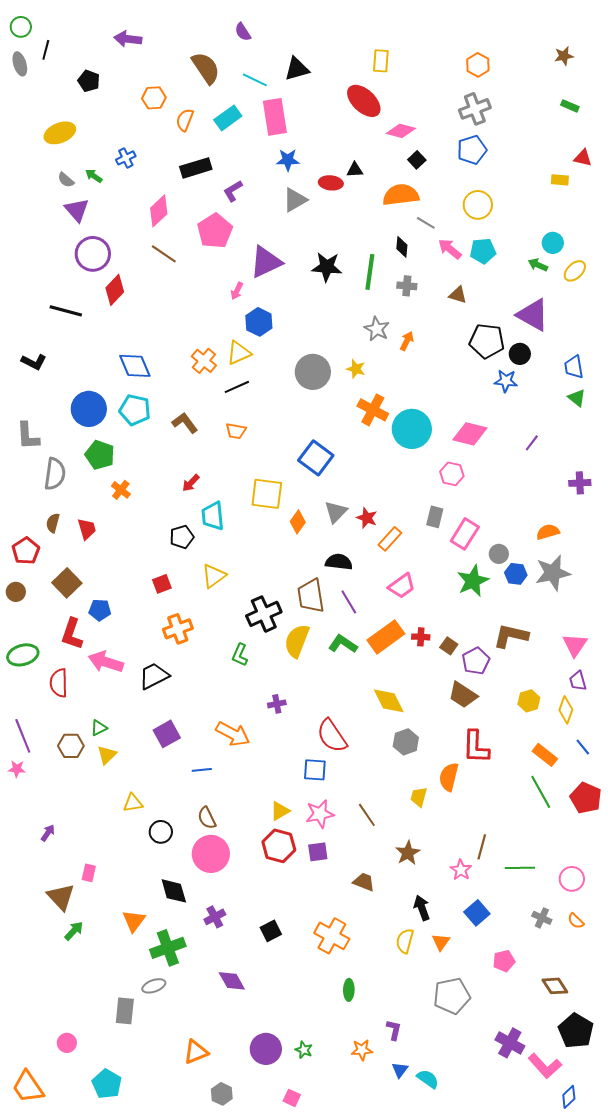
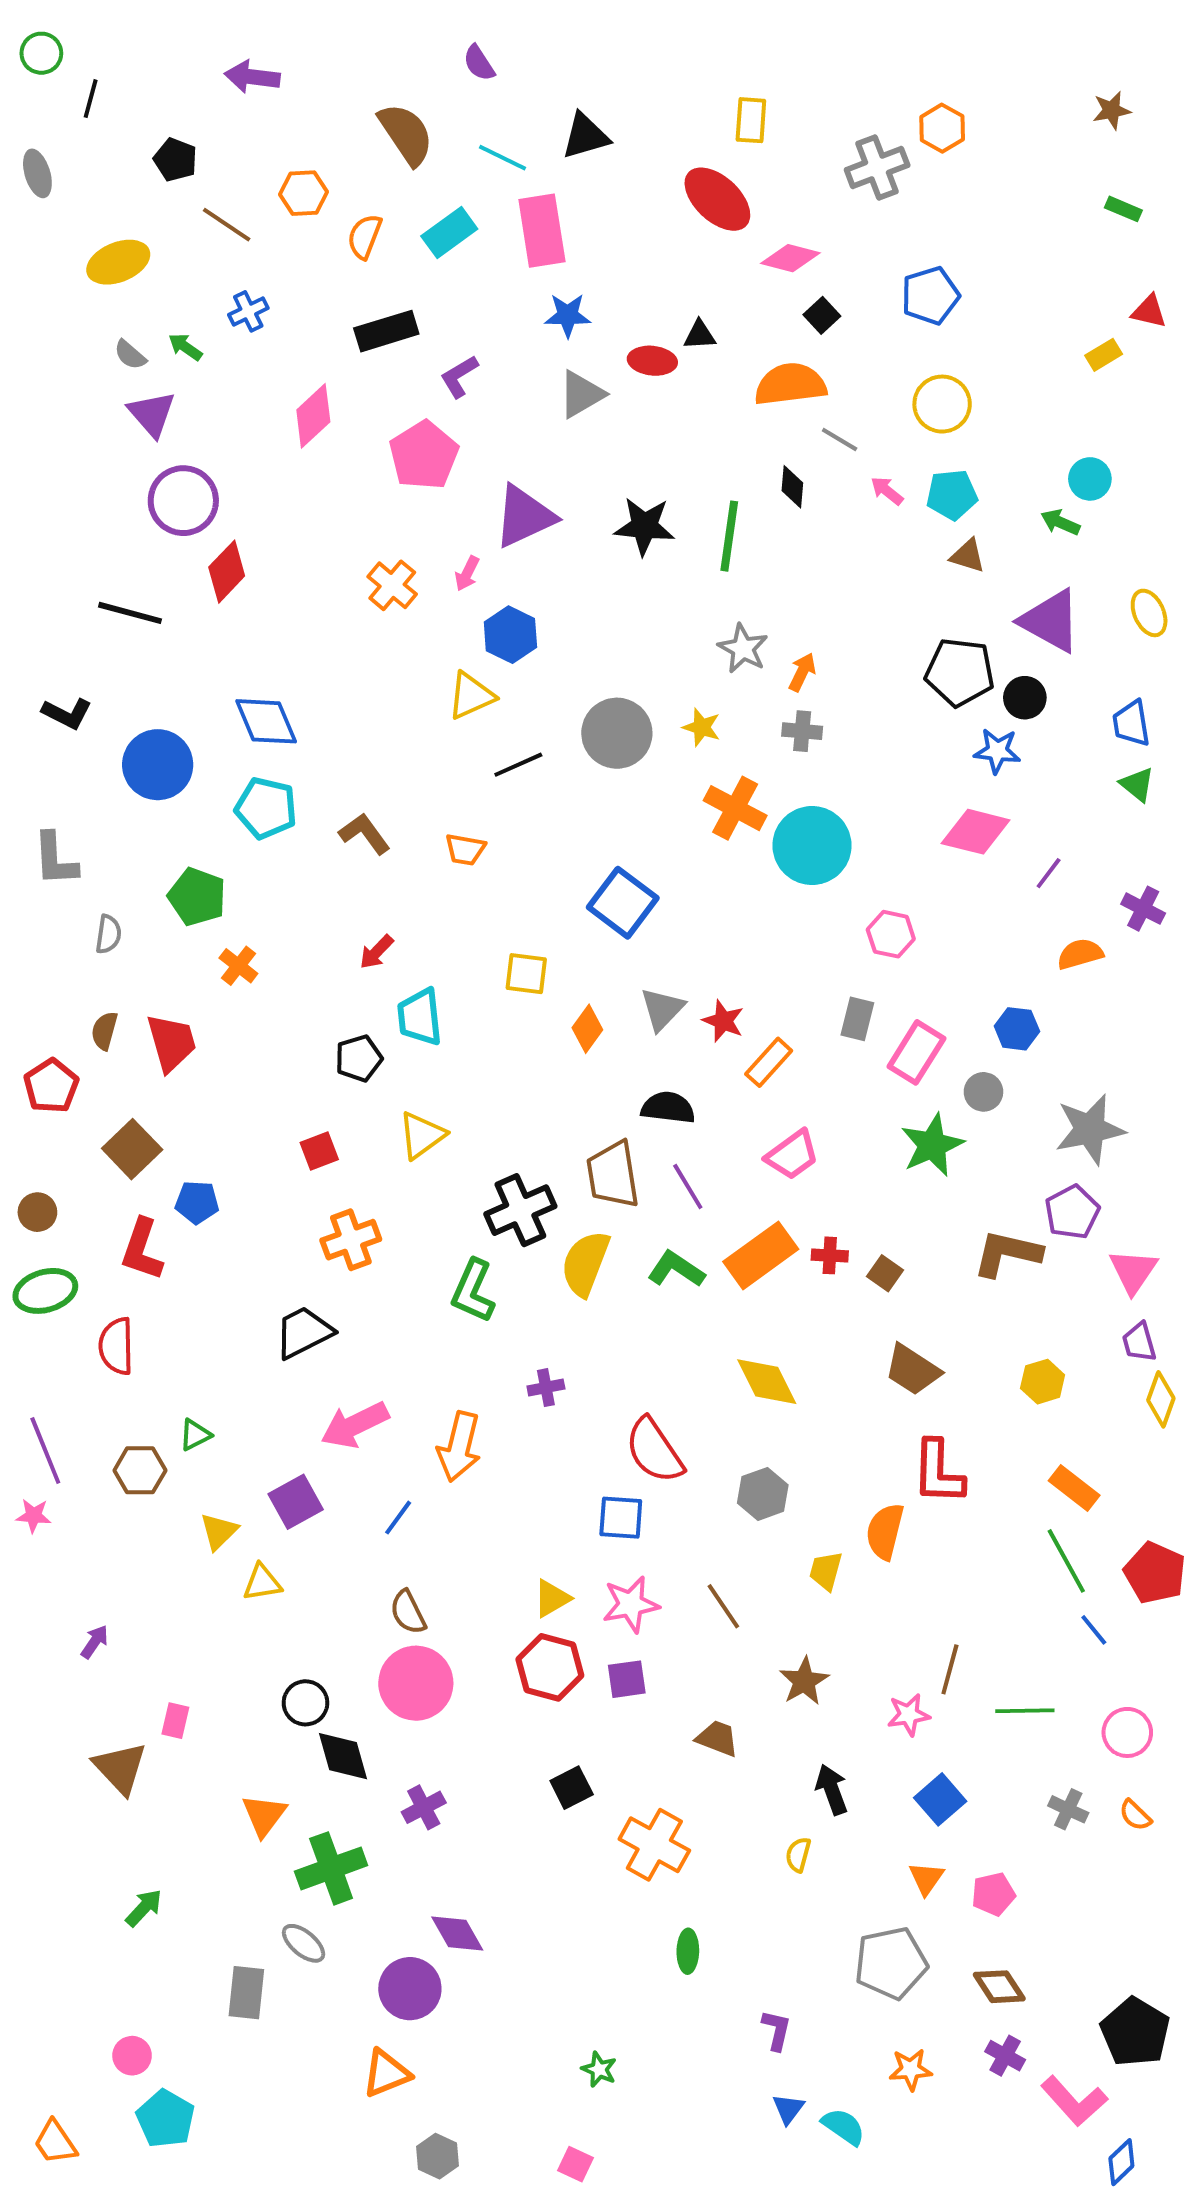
gray ellipse: (20, 64) -> (37, 173), moved
gray cross: (475, 109) -> (877, 168), moved
yellow rectangle: (560, 180) -> (1104, 355), turned -36
pink arrow: (450, 249) -> (887, 491), size x0.7
brown line: (164, 254) -> (227, 225), moved
yellow ellipse: (575, 271) -> (1149, 613), moved, turned -70
gray cross: (407, 286) -> (802, 731), moved
brown triangle: (458, 295) -> (968, 556), moved
orange cross: (204, 361) -> (392, 585), moved
black line: (237, 387) -> (518, 765), moved
blue circle: (89, 409) -> (158, 765), moved
pink diamond: (470, 434) -> (976, 832), moved
gray semicircle: (55, 474) -> (108, 934), size x0.6
purple cross: (580, 483) -> (1143, 909), moved, turned 30
yellow square: (267, 494) -> (526, 974), size x0.7
red trapezoid: (87, 529) -> (171, 1043), size x1.4
orange semicircle: (548, 532) -> (1080, 954), moved
blue hexagon: (516, 574) -> (1017, 1029), moved
brown circle: (16, 592) -> (37, 1212), moved
green L-shape: (240, 655) -> (473, 1291), size x1.4
purple pentagon: (476, 661) -> (1072, 1212), moved
pink arrow: (106, 662) -> (355, 1425), moved, turned -44
yellow diamond: (566, 710) -> (1161, 1399), moved
purple square: (167, 734) -> (296, 1502), moved
orange arrow: (233, 734) -> (459, 1447), turned 76
gray hexagon: (406, 742) -> (763, 1494), moved
blue line: (583, 747) -> (1094, 1630), moved
yellow triangle: (107, 755) -> (219, 1531), moved
blue line: (202, 770) -> (398, 1518), turned -48
black circle: (161, 832) -> (305, 1703), moved
pink star: (461, 870) -> (909, 1715), turned 30
green arrow: (74, 931) -> (144, 1908), moved
black square: (271, 931) -> (572, 1788), moved
yellow semicircle: (405, 941) -> (798, 1855), size x0.7
orange triangle: (441, 942) -> (926, 1878), moved
gray ellipse: (154, 986) -> (304, 1943), turned 60
brown diamond: (555, 986) -> (999, 1987), moved
purple cross: (510, 1043) -> (1005, 2056), size x0.7
purple circle: (266, 1049) -> (410, 1989), moved
orange star: (362, 1050) -> (911, 2069), moved
cyan pentagon: (107, 1084) -> (166, 2119), moved
orange trapezoid: (28, 1087) -> (55, 2142), size x0.7

